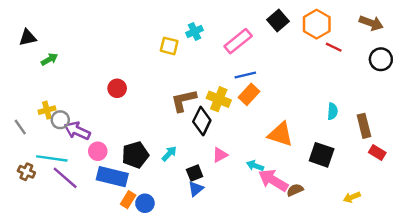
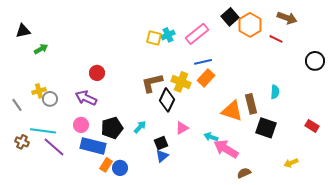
brown arrow: (371, 23) -> (287, 18), moved
orange hexagon: (317, 24) -> (250, 25), moved
cyan cross: (195, 31) -> (168, 35), moved
yellow square: (169, 46) -> (154, 38), moved
black circle: (381, 59) -> (315, 61), moved
brown rectangle: (364, 126) -> (251, 104), moved
purple arrow: (77, 131) -> (86, 98), moved
brown semicircle: (295, 190) -> (244, 173), moved

